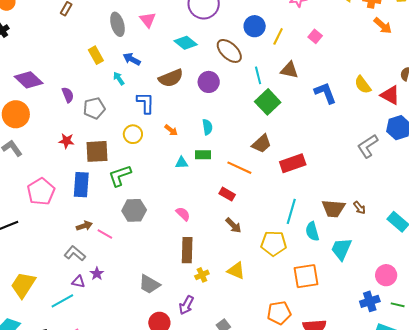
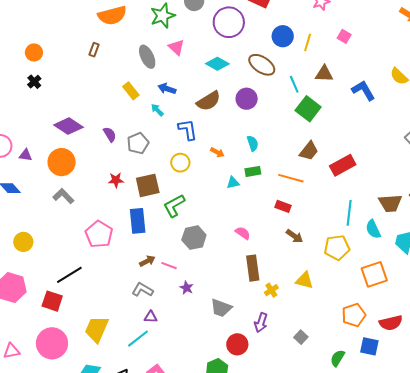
purple star: (97, 274) -> (187, 288), moved

